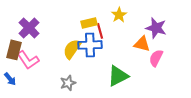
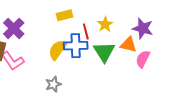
yellow star: (119, 15) -> (105, 24), moved
yellow rectangle: (89, 23) -> (65, 15), moved
green triangle: (118, 76) -> (104, 52), moved, turned -35

